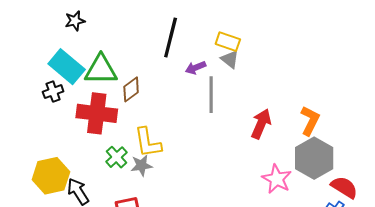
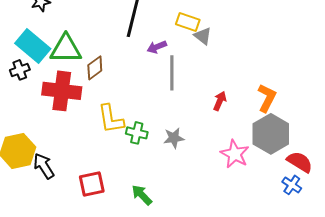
gray triangle: (230, 59) -> (203, 36), moved
red arrow: (261, 124) -> (220, 101), size x0.7
green cross: (117, 157) -> (137, 133), moved, turned -35
gray star: (141, 165) -> (174, 138), moved

